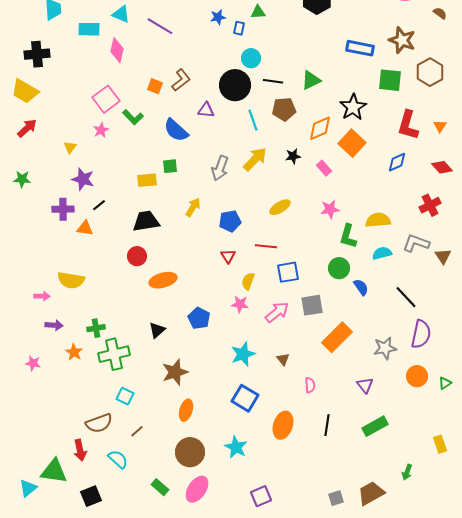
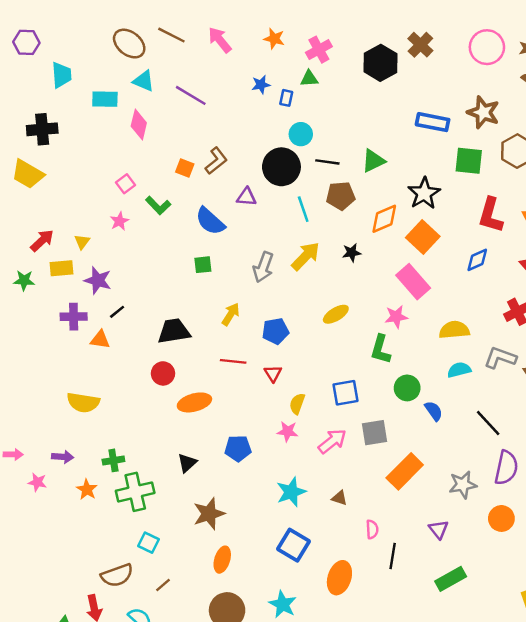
pink square: (106, 99) -> (126, 184), size x0.6
red arrow: (27, 128) -> (42, 241), moved
pink rectangle: (324, 168) -> (413, 282), moved, size x1.8
yellow rectangle: (147, 180) -> (61, 268), moved
green L-shape: (348, 236) -> (381, 349), moved
red line: (266, 246) -> (233, 361), moved
pink arrow: (42, 296) -> (13, 454), moved
blue pentagon: (199, 318) -> (238, 448), turned -30
brown triangle: (283, 359) -> (339, 498), turned -32
pink star: (33, 363) -> (37, 482), moved
black line: (327, 425) -> (393, 556), moved

